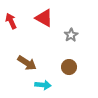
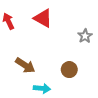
gray star: (71, 35) -> (85, 36), moved

